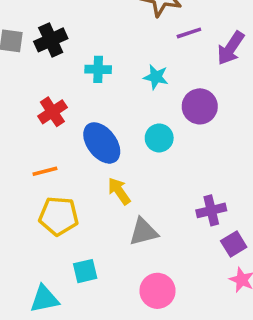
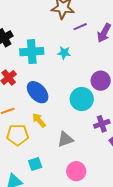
cyan cross: (98, 69) -> (32, 52), size x1.6
purple circle: (200, 106) -> (101, 81), moved
cyan circle: (159, 138) -> (82, 99), moved, size x1.5
yellow arrow: (119, 191) -> (39, 120), moved

